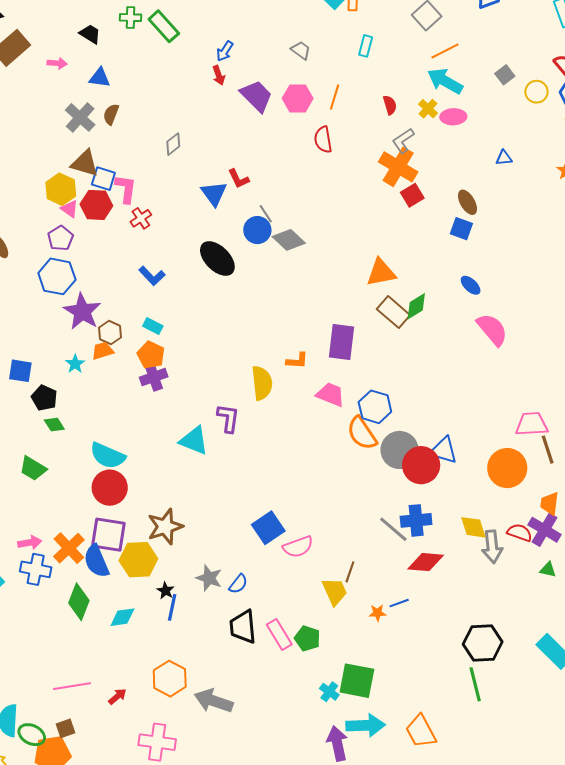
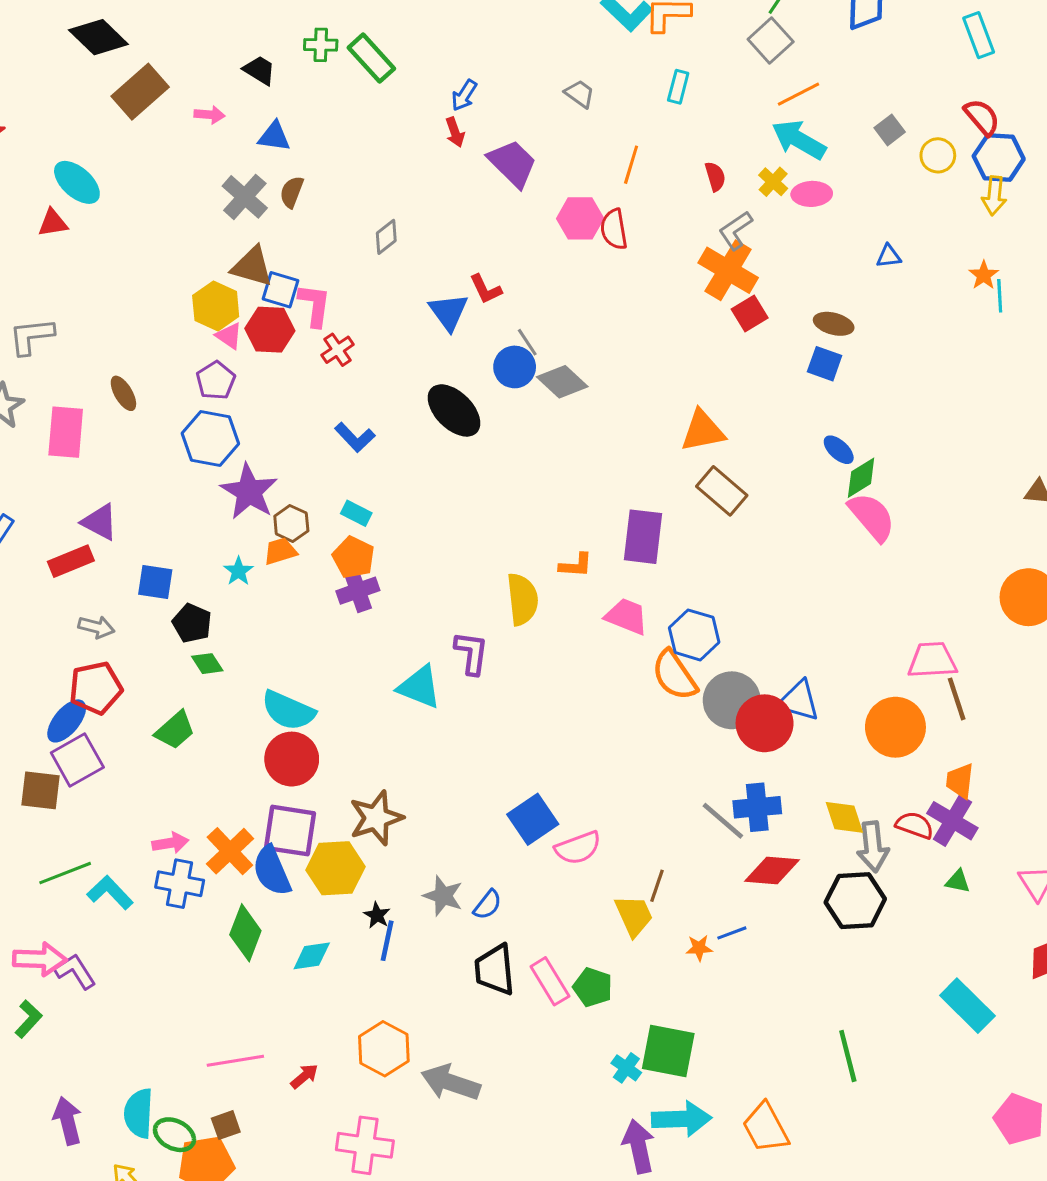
pink hexagon: (298, 98) -> (580, 218), moved
brown ellipse: (467, 202) -> (834, 324), turned -45
green diamond: (416, 306) -> (861, 478), moved
green trapezoid: (33, 468) -> (175, 730), turned -72
black hexagon: (483, 643) -> (855, 901), moved

